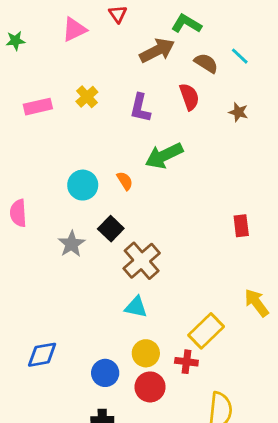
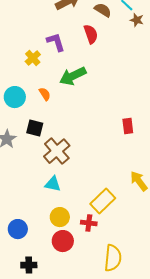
yellow cross: (87, 97) -> (33, 58), moved
purple L-shape: (140, 108) -> (56, 42), turned 150
brown star: (238, 112) -> (137, 20), moved
black square: (111, 229) -> (35, 128), turned -30
blue circle: (105, 373) -> (18, 229), moved

